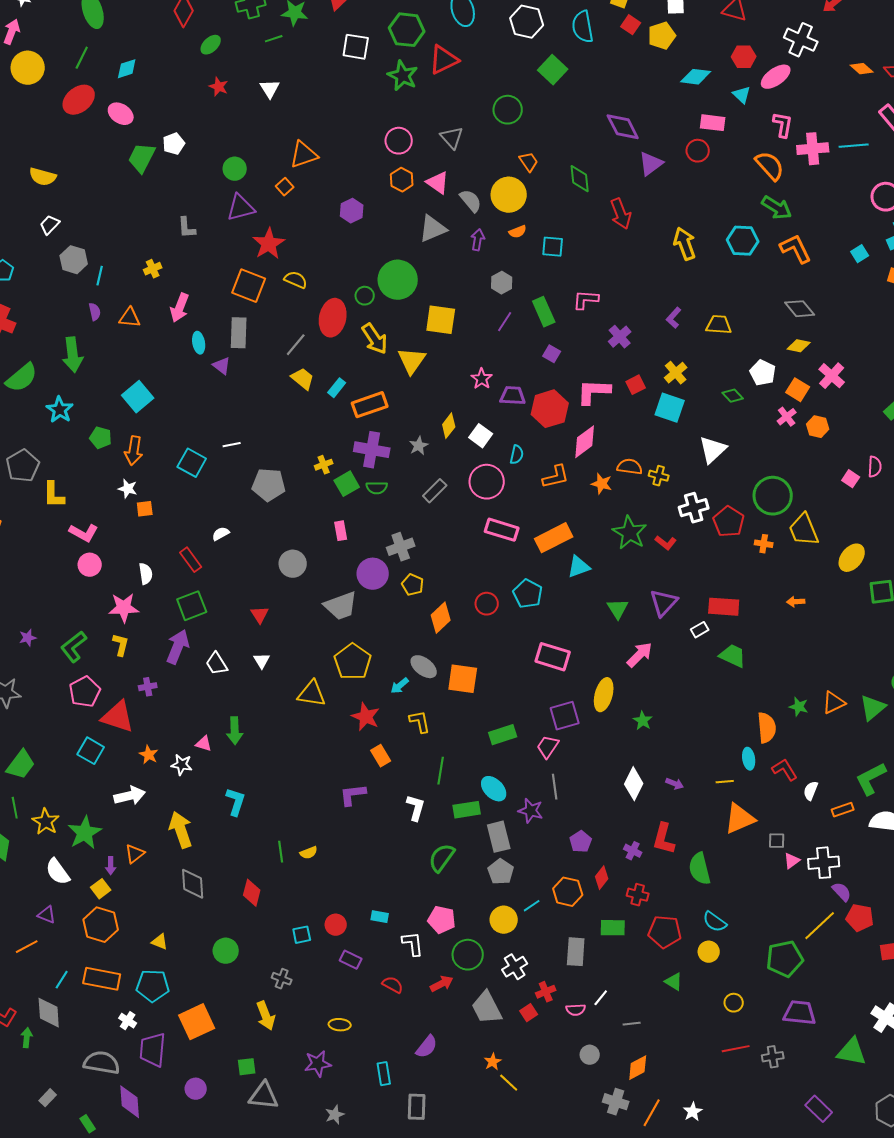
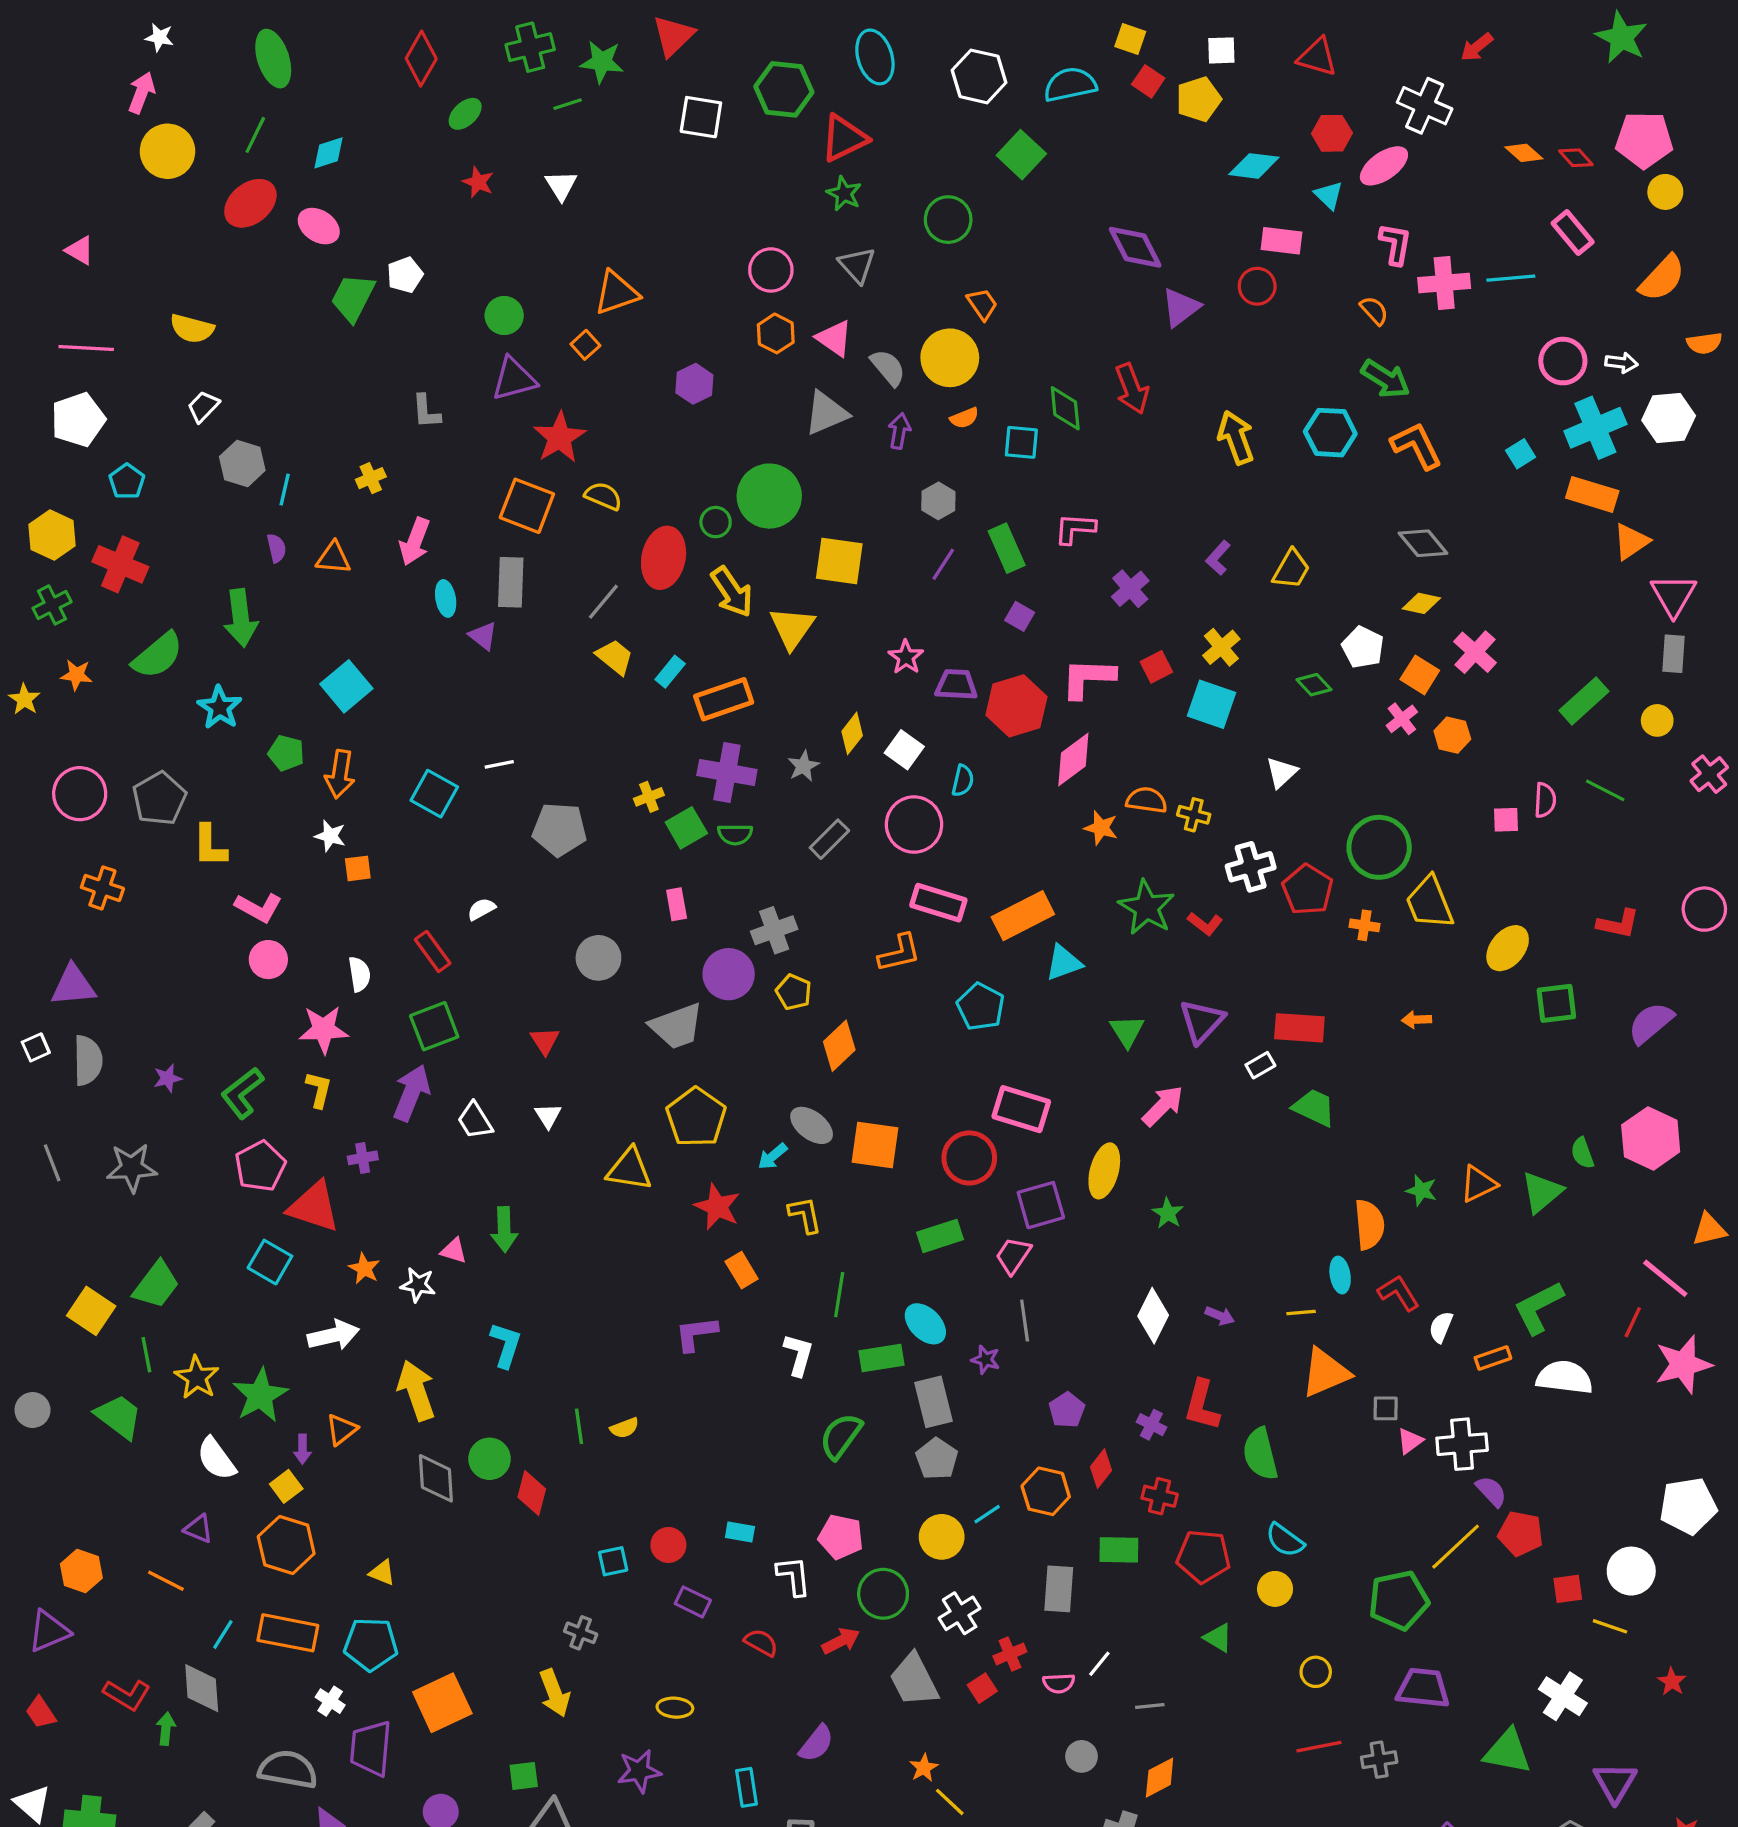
cyan semicircle: (583, 27) -> (1070, 85), turned 88
green star: (403, 76) -> (844, 194), moved, size x0.7
orange semicircle: (770, 166) -> (1374, 311), size x0.6
green diamond: (580, 179) -> (1065, 408), moved
yellow trapezoid: (719, 325) -> (1291, 569), turned 116
white triangle: (713, 450) -> (1282, 772), size x0.7
orange L-shape: (556, 477) -> (899, 953), moved
pink square: (851, 479) -> (1506, 820), turned -36
red circle: (487, 604) -> (969, 1158), moved, size x1.4
purple star: (531, 811) -> (986, 1360), size x0.7
orange line: (27, 947) -> (166, 1581), turned 55
green circle: (226, 951) -> (490, 1459), moved

